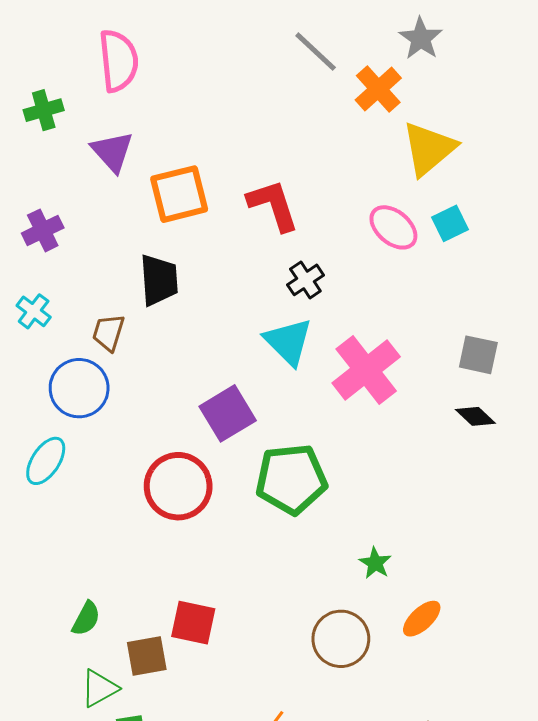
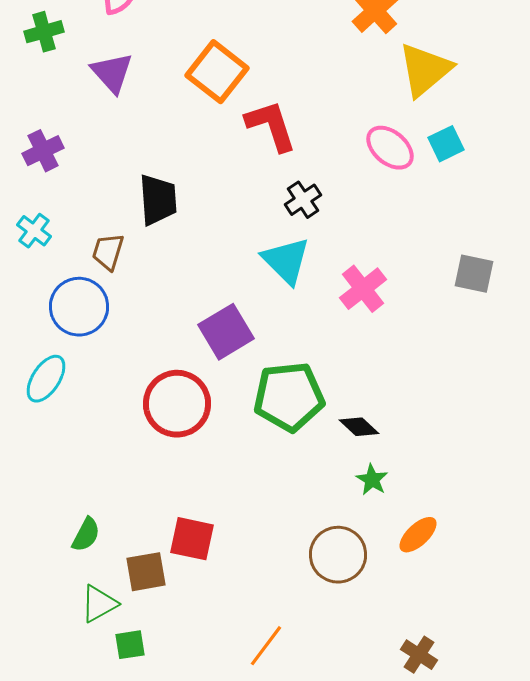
orange square: (179, 194) -> (217, 72), moved, turned -38
pink cross: (366, 370) -> (363, 289), size x0.7
black diamond: (475, 416) -> (359, 427), moved

